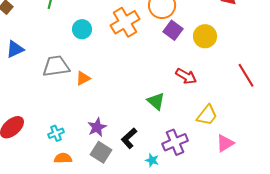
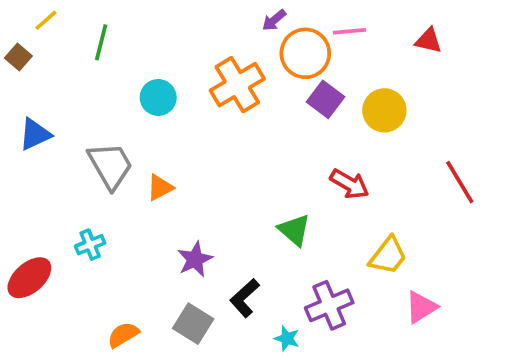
gray trapezoid: (56, 66) -> (110, 166), turned 68
purple star: (97, 127) -> (195, 259), moved
cyan cross: (56, 133) -> (90, 245), moved
orange semicircle: (63, 158) -> (123, 335), turned -30

